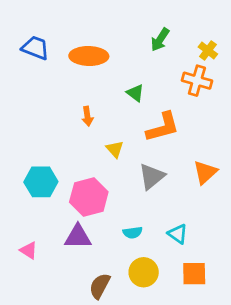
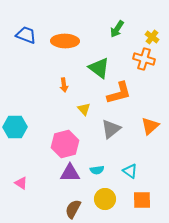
green triangle: (135, 93) -> (99, 68), size x1.6
cyan hexagon: (41, 182) -> (15, 127), moved
purple triangle: (78, 237) -> (70, 173), moved

